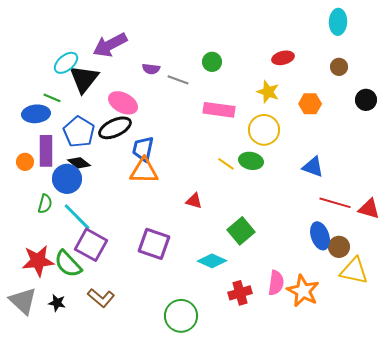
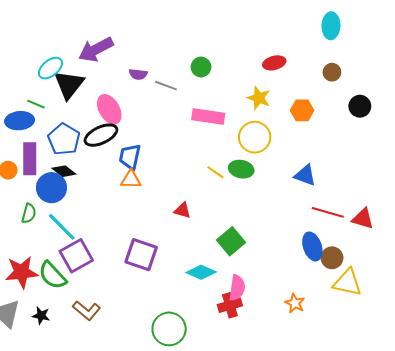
pink ellipse: (123, 103) -> (109, 109), turned 32
orange triangle: (144, 171) -> (131, 179), size x0.7
purple square: (91, 245) -> (76, 256), turned 32
pink semicircle: (276, 283) -> (237, 288), moved
orange star: (303, 291) -> (295, 303), size x0.6

